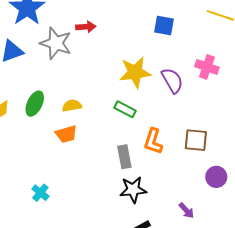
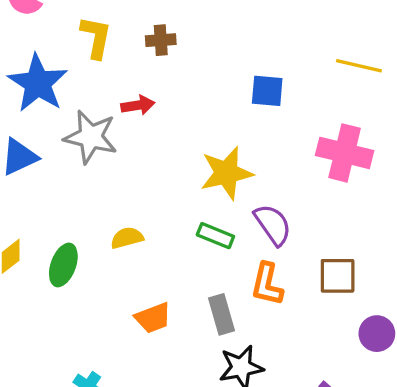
pink cross: (207, 67) -> (345, 153), size x1.4
purple semicircle: (172, 80) -> (273, 225), moved
green ellipse: (35, 104) -> (63, 265), moved
orange trapezoid: (66, 134) -> (153, 318), moved

